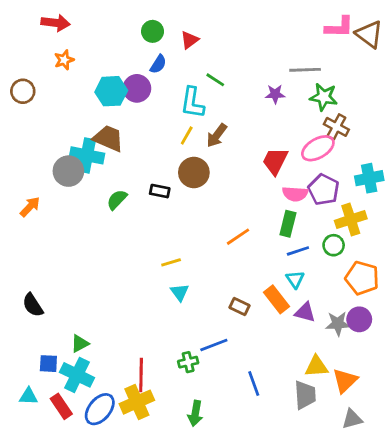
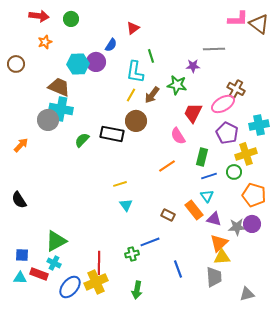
green circle: (153, 31) -> (71, 19), moved
green line: (215, 80) -> (151, 56), turned 40
green star: (324, 97) -> (177, 85), moved
brown trapezoid: (108, 138) -> (59, 87), moved
black rectangle: (160, 191) -> (112, 134), size x1.6
pink semicircle: (295, 194) -> (178, 136), moved, turned 54
black semicircle: (33, 305) -> (19, 200), moved
green triangle: (80, 344) -> (56, 241), size x1.6
blue square: (48, 364) -> (22, 255), moved
cyan cross: (77, 375) -> (54, 263), size x0.6
orange triangle: (345, 381) -> (219, 243), moved
red rectangle: (61, 406) -> (39, 274), moved, turned -36

